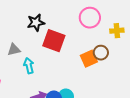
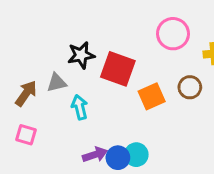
black star: (36, 23) -> (81, 55), moved
orange square: (89, 59) -> (152, 96), moved

